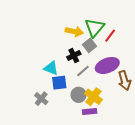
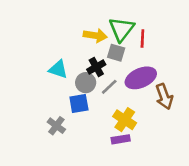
red line: (110, 36) -> (142, 39), turned -32
gray square: (89, 45) -> (116, 53), turned -32
cyan triangle: (51, 68) -> (58, 69), moved
gray circle: (79, 95) -> (86, 83), moved

